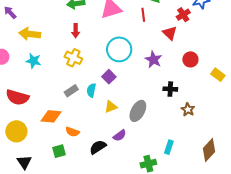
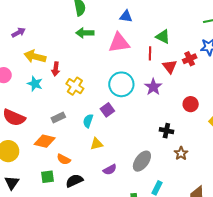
purple arrow: (10, 12) -> (18, 33), turned 96
red arrow: (76, 31) -> (56, 69), moved
red triangle: (170, 33) -> (170, 67), moved
purple star: (153, 59) -> (153, 87), moved
gray rectangle: (71, 91) -> (58, 117), moved
yellow triangle: (111, 107) -> (97, 144), moved
gray ellipse: (138, 111) -> (142, 161), moved
black semicircle: (98, 147) -> (74, 181), moved

